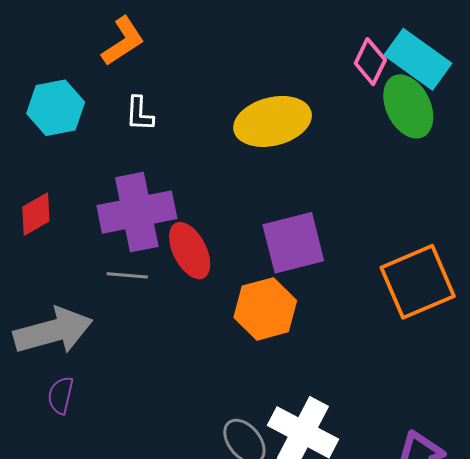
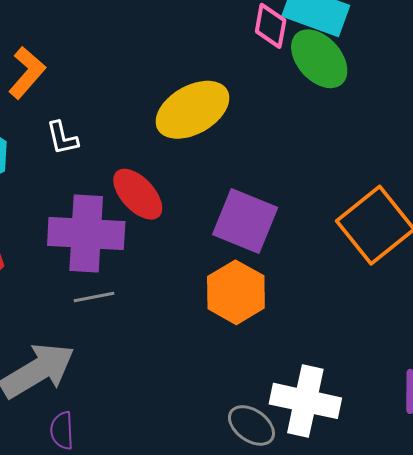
purple cross: (137, 212) -> (86, 233), turned 30
purple square: (293, 243) -> (245, 221), turned -38
red ellipse: (190, 251) -> (138, 194), moved

